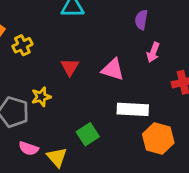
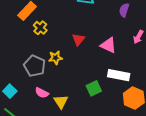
purple semicircle: (141, 20) -> (124, 10), moved
yellow cross: (22, 45) -> (40, 28), moved, turned -32
green square: (88, 134) -> (94, 88), moved

